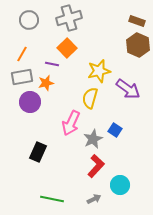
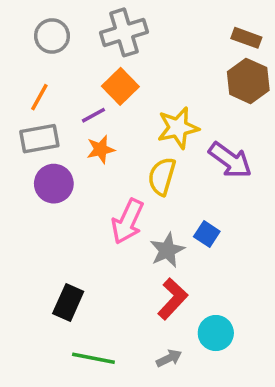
purple line: (52, 64) -> (93, 115), turned -40
orange star: (46, 83) -> (101, 149), moved
black rectangle: (38, 152) -> (68, 302), moved

